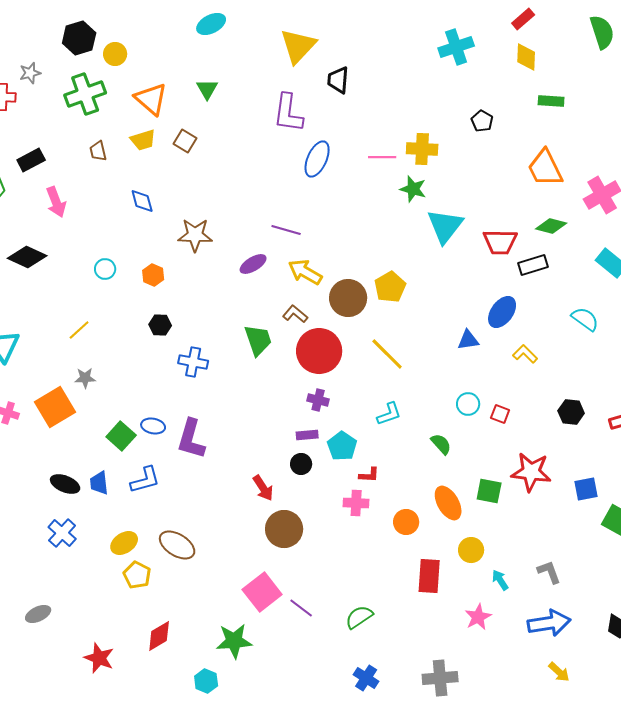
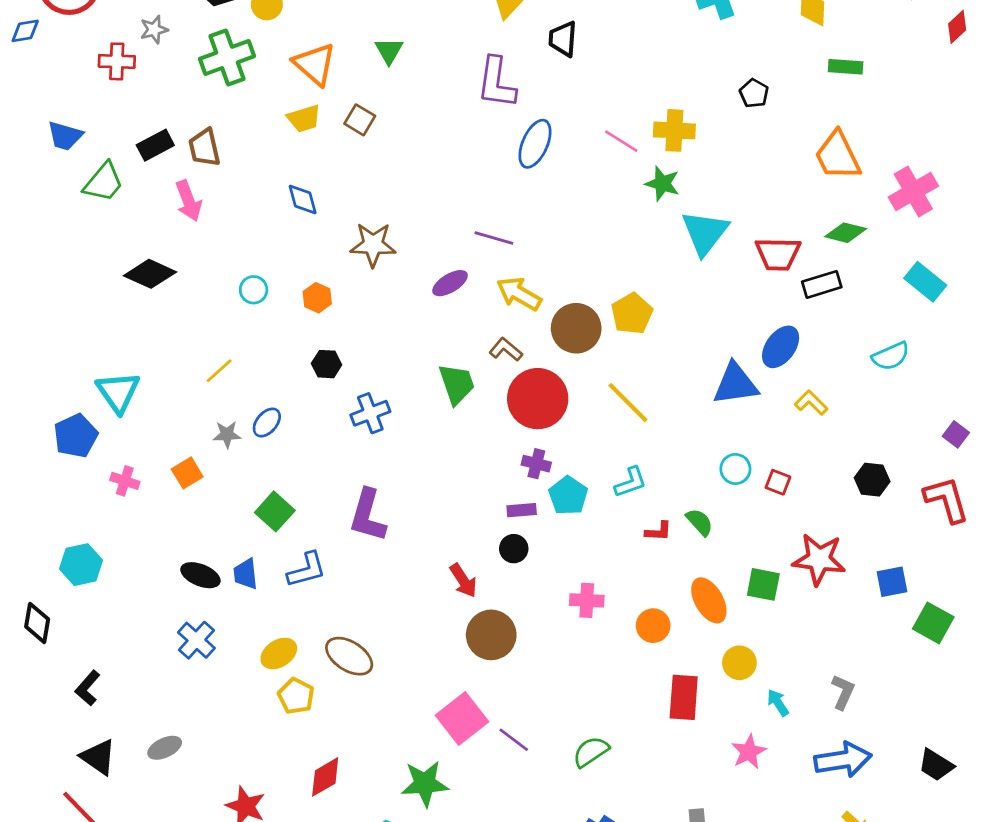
brown trapezoid: (98, 151) -> (204, 148), moved, size x1.4
pink line: (382, 157) -> (621, 141), turned 32
cyan semicircle: (585, 319) -> (891, 356), turned 120
blue triangle: (468, 340) -> (735, 384), size x1.6
blue cross: (193, 362) -> (370, 413), turned -32
orange square: (55, 407) -> (187, 473), size x0.6
blue ellipse: (153, 426) -> (267, 423), moved, turned -60
cyan pentagon: (342, 446) -> (568, 496), moved
red L-shape: (369, 475) -> (658, 531), moved
gray L-shape: (549, 572) -> (843, 692), turned 44

